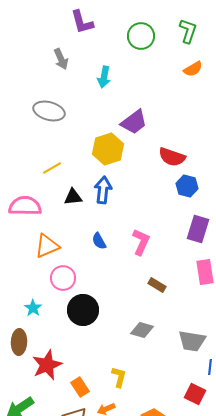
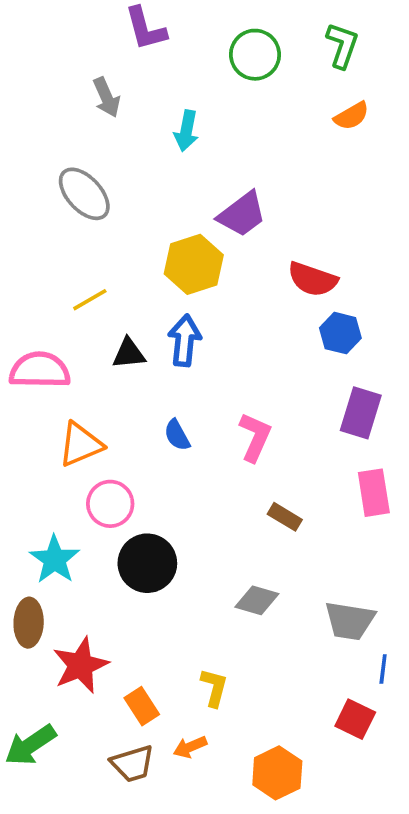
gray ellipse: (49, 111) -> (84, 194), turned 32
cyan star: (33, 308) -> (55, 559), size x1.5

